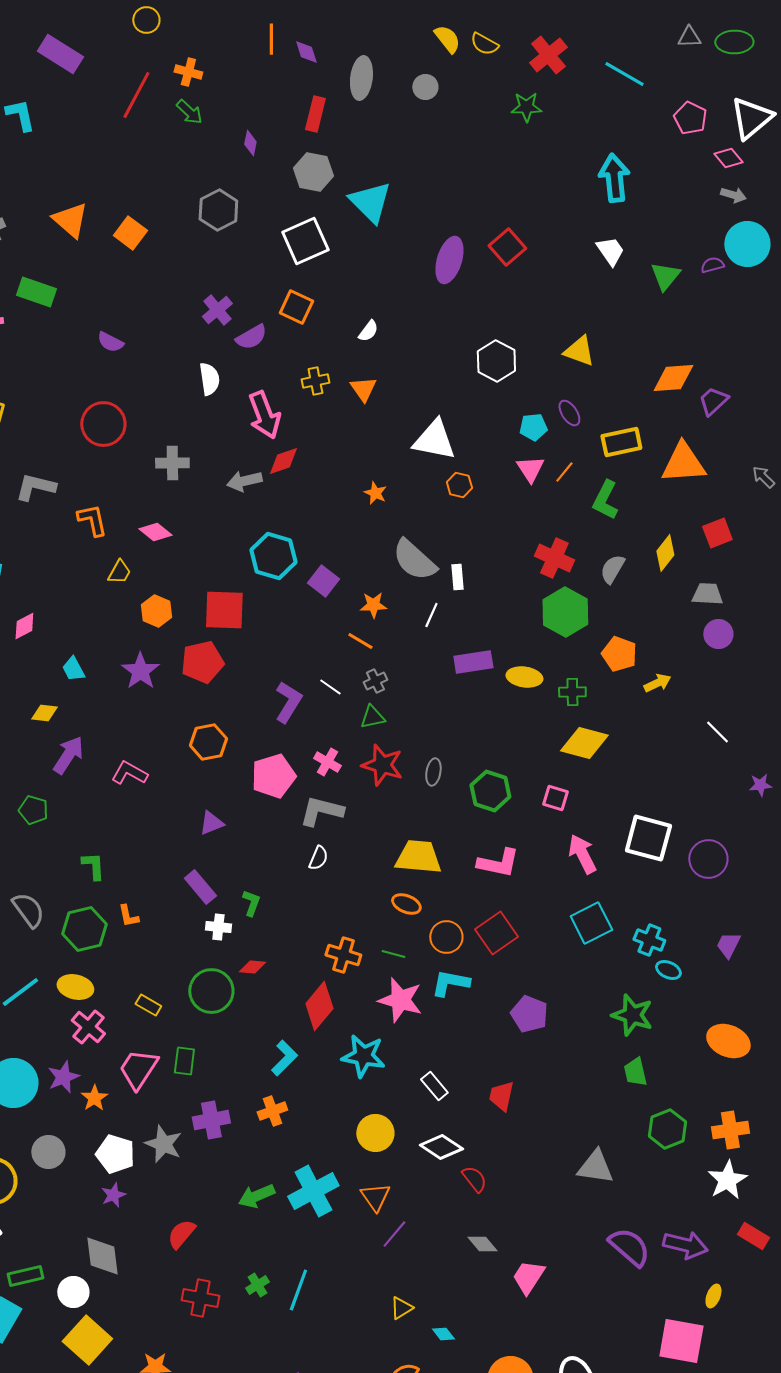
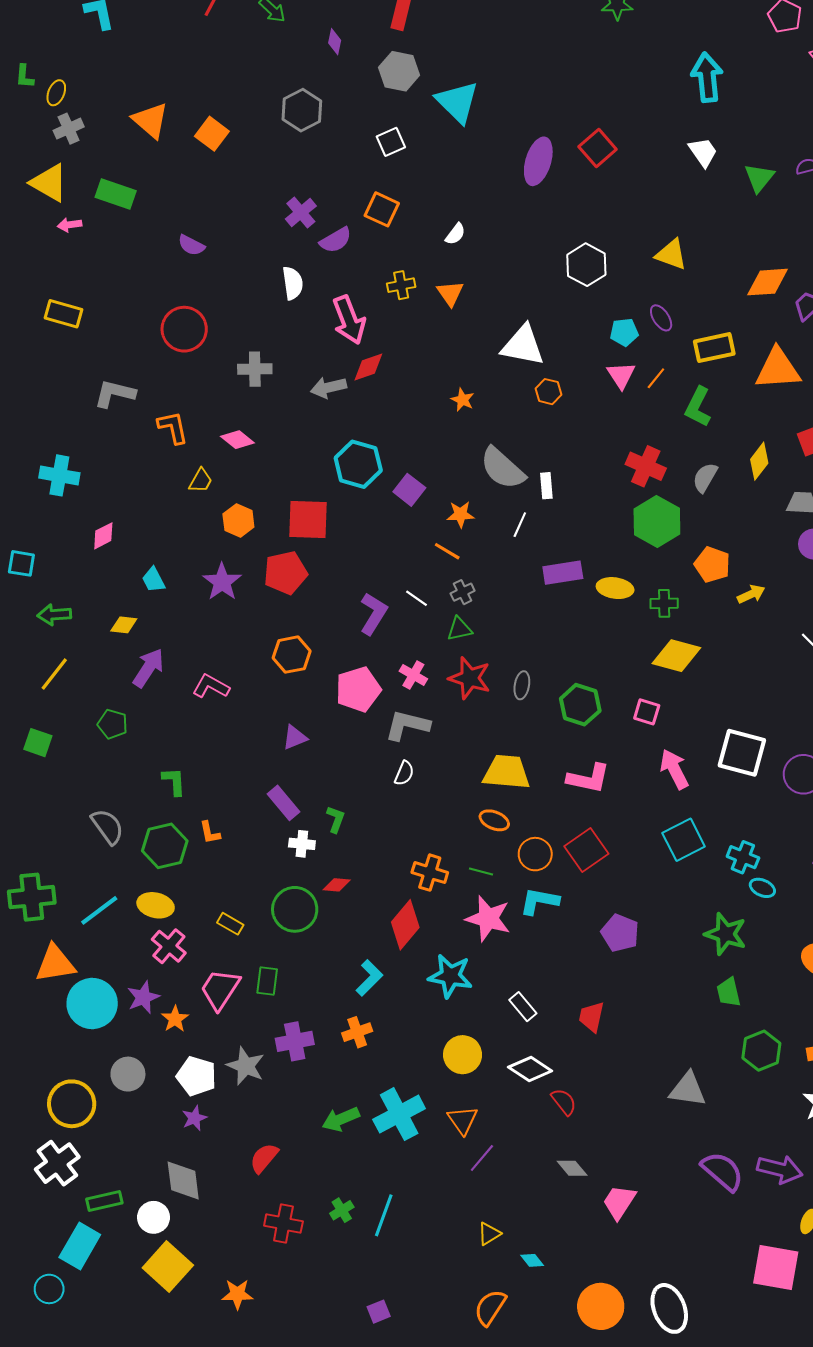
white square: (305, 241) -> (391, 142), size x0.6

